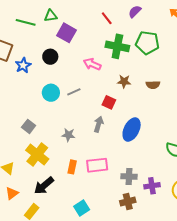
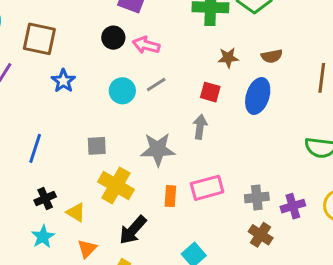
pink arrow: (92, 64) -> (146, 45), moved
blue star: (23, 65) -> (63, 81), moved
gray square: (29, 126) -> (97, 146), turned -32
blue ellipse: (132, 130) -> (258, 96), moved
gray star: (68, 135) -> (158, 149), size x1.6
brown cross: (128, 201) -> (261, 235), turned -35

